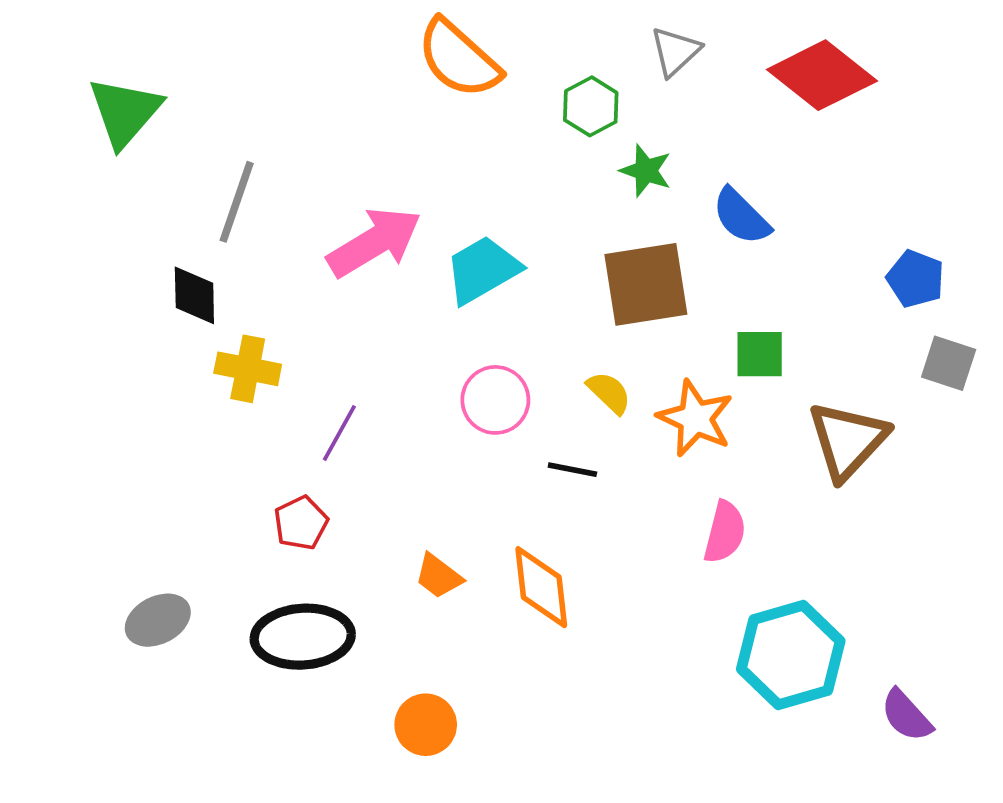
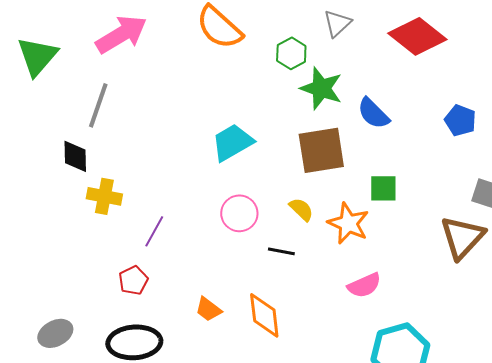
green star: (646, 171) -> (321, 88), size x1.5
pink arrow: (374, 242) -> (121, 34), moved
blue pentagon: (916, 279) -> (460, 120), moved
brown triangle: (848, 440) -> (462, 237), moved
pink semicircle: (725, 532) -> (364, 285), turned 52

